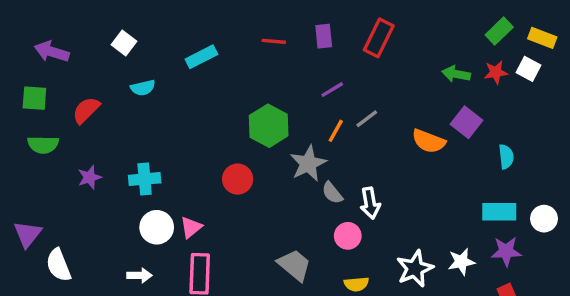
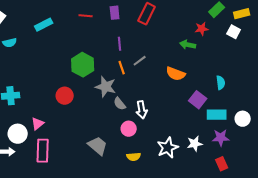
yellow rectangle: (542, 38) -> (242, 14), turned -35
red star: (496, 72) -> (202, 29), moved
green arrow: (456, 74) -> (188, 45), moved
purple line: (332, 90) -> (120, 44), turned -64
purple square: (467, 122) -> (198, 100), moved
orange line: (336, 131) -> (122, 68), turned -48
gray star: (308, 164) -> (106, 87), turned -30
white circle: (157, 227) -> (18, 134), moved

